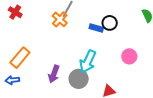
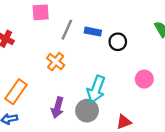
orange cross: (60, 19) -> (56, 62), moved
blue rectangle: (96, 28) -> (93, 32), moved

